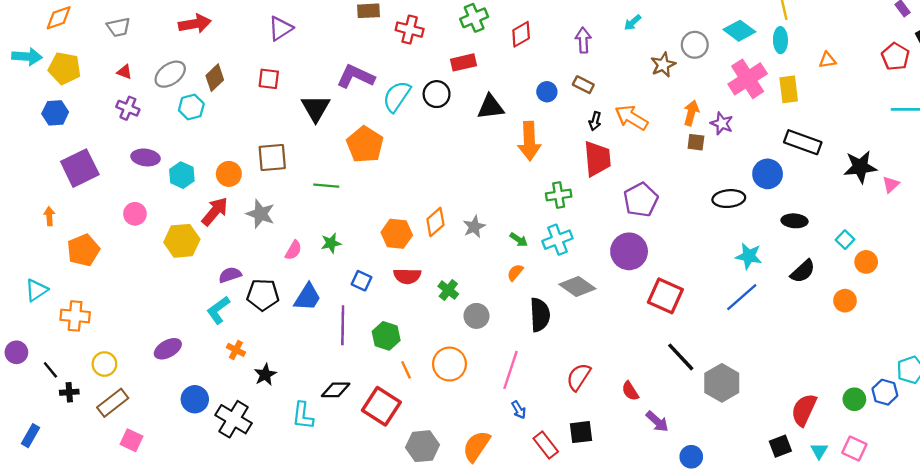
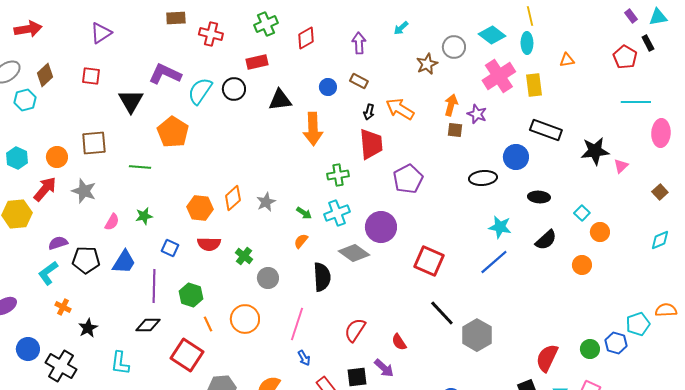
purple circle: (629, 251) -> (381, 227), moved
black diamond: (336, 390) -> (148, 325), moved
purple arrow: (657, 422) -> (384, 368), moved

